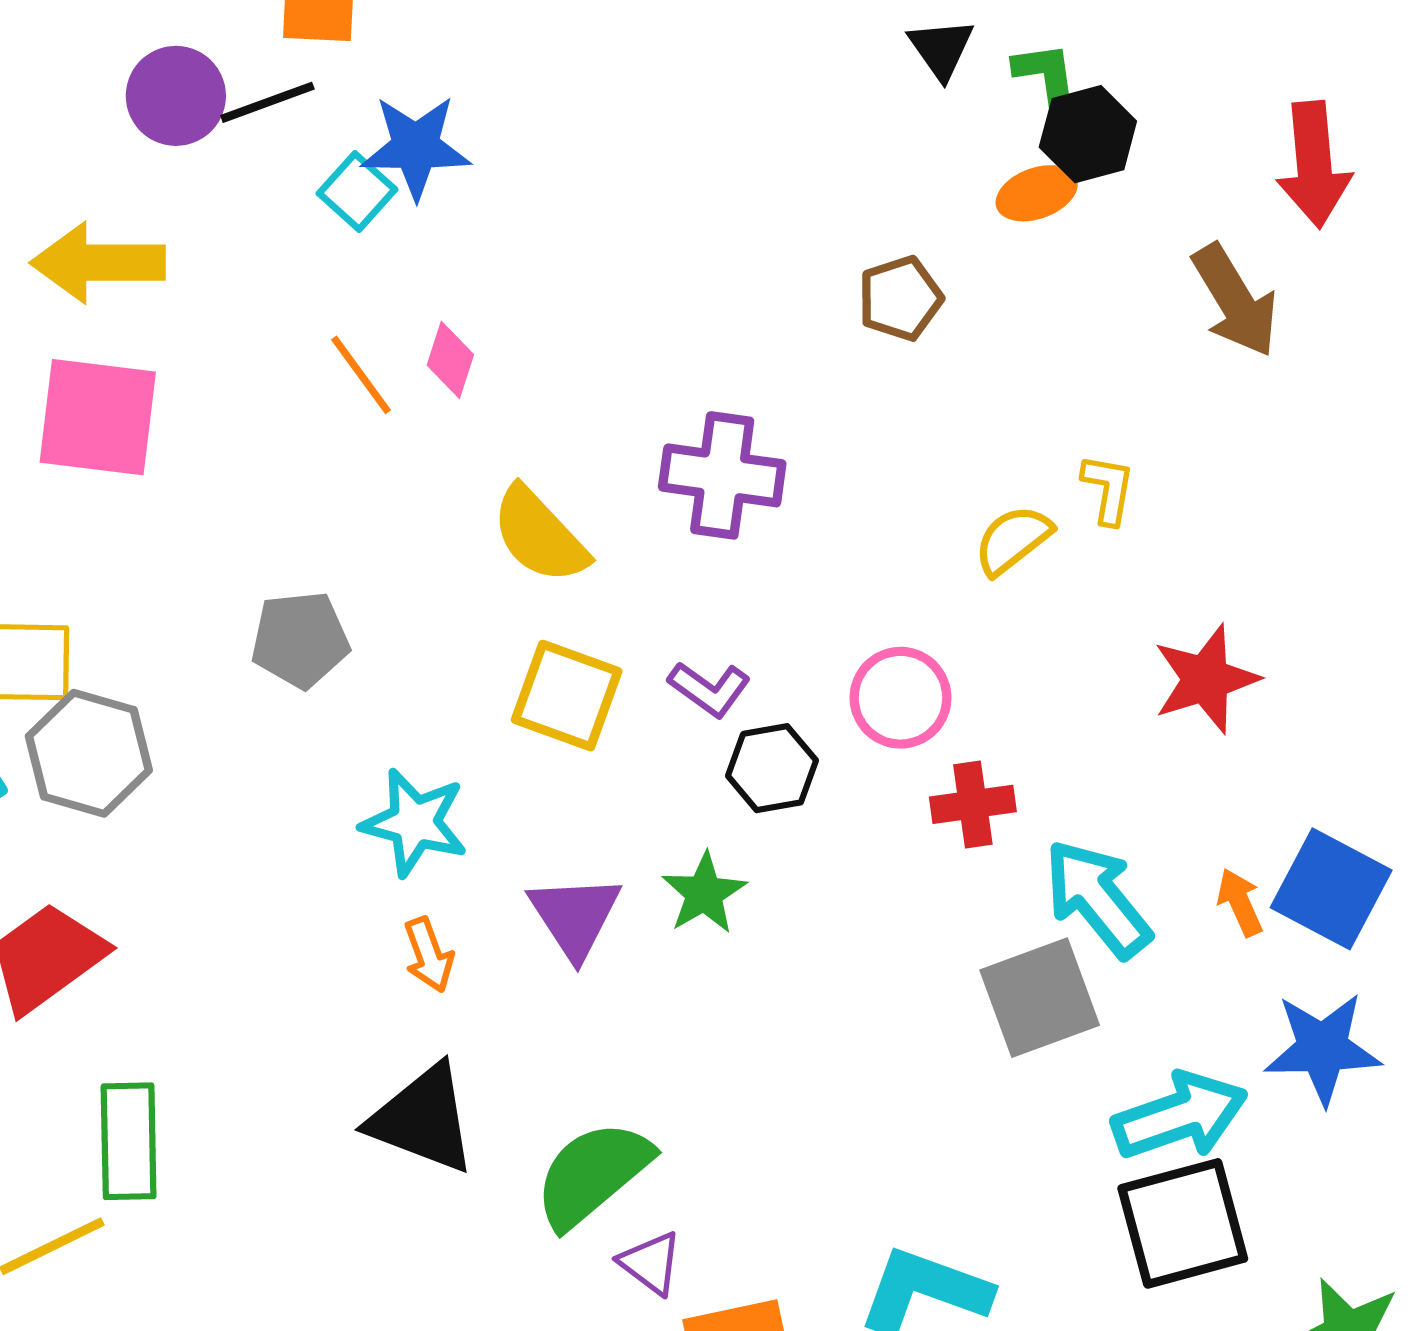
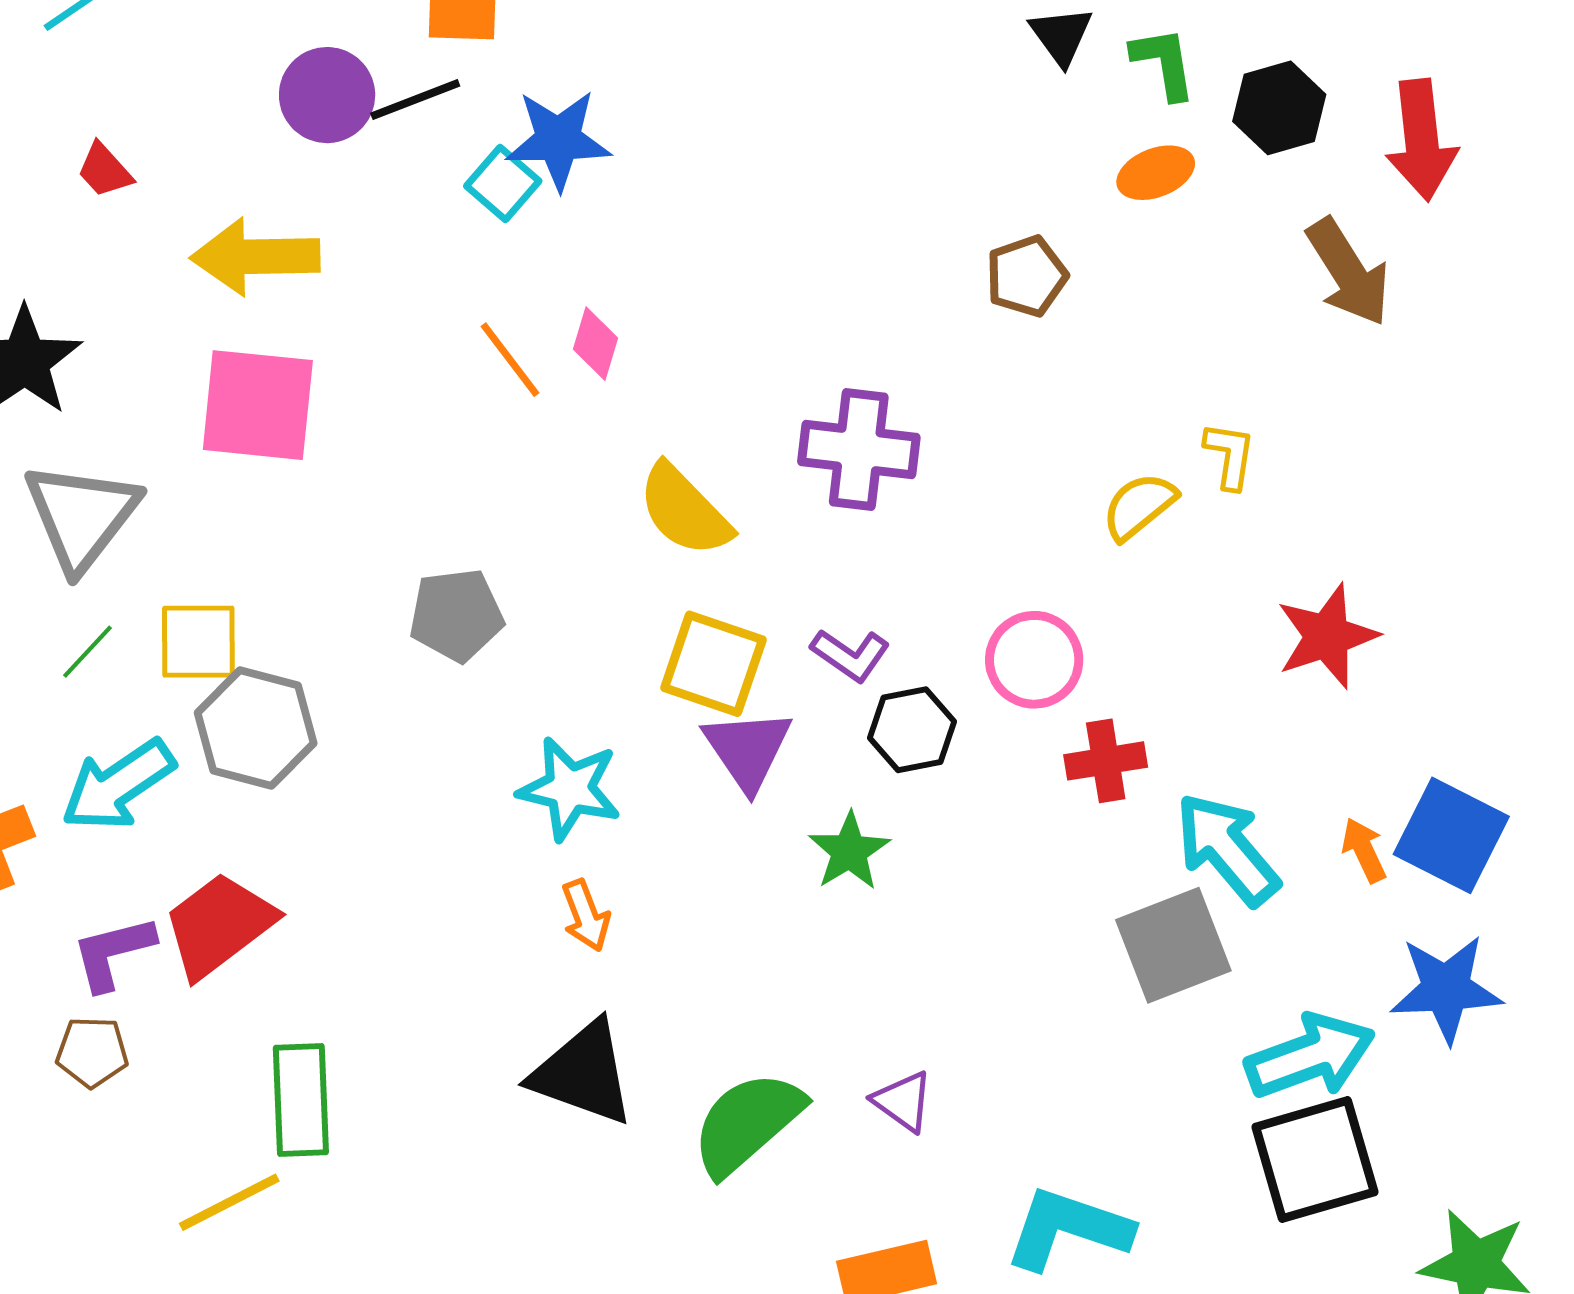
black hexagon: (1088, 134) -> (1279, 108), moved
purple triangle: (575, 916) -> (748, 749), moved
purple triangle: (651, 1263) -> (903, 1101), moved

